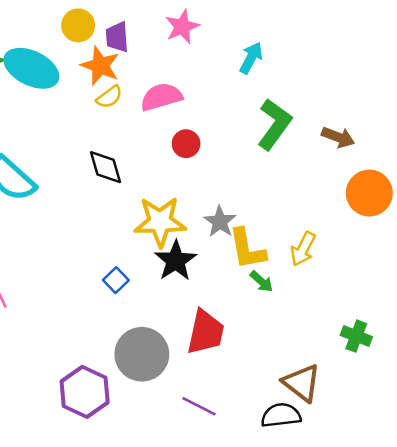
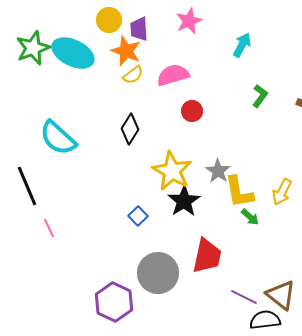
green L-shape: (274, 124) -> (260, 96), size x0.6
black diamond: (105, 167) -> (130, 129), turned 48
yellow star: (160, 222) -> (172, 171), turned 30
purple line: (199, 406) -> (244, 297), moved

